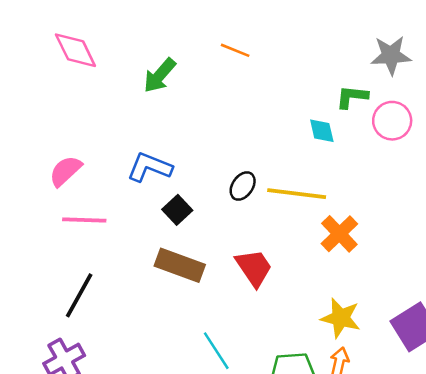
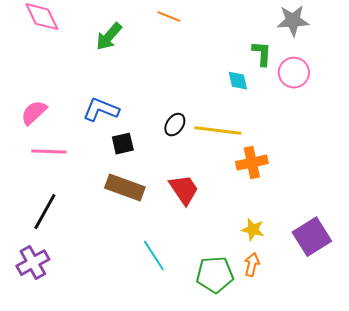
green L-shape: (352, 97) -> (262, 54), turned 88
black square: (177, 210) -> (123, 144), turned 30
orange cross: (339, 234) -> (252, 163), turned 32
yellow star: (341, 318) -> (253, 230), size x0.7

